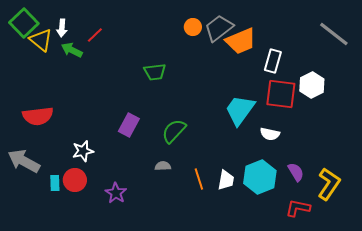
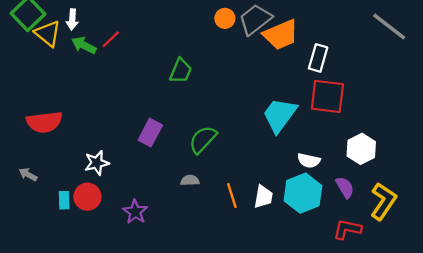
red line: (95, 35) -> (111, 39), moved
green trapezoid: (155, 72) -> (181, 71), turned -60
white hexagon: (312, 85) -> (361, 149), moved
white semicircle: (270, 134) -> (309, 161), moved
gray arrow: (24, 161) -> (28, 175), size x0.5

